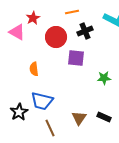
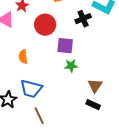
black cross: (85, 31) -> (83, 19), moved
green star: (104, 78) -> (71, 66), moved
brown triangle: (79, 118) -> (95, 86), moved

